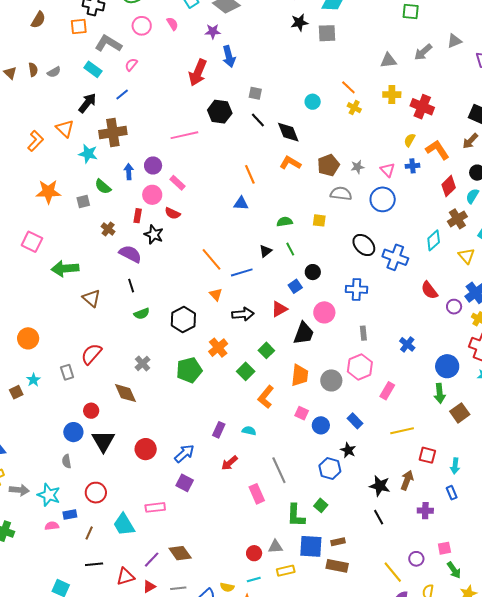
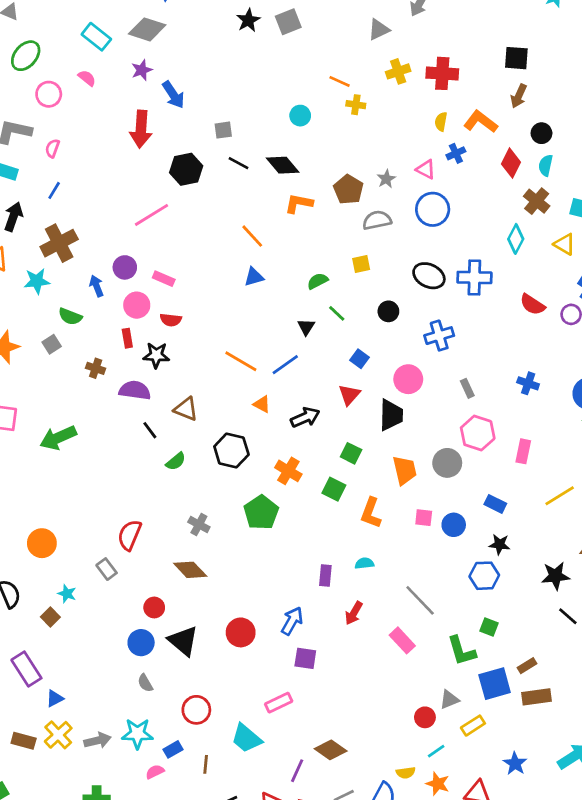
black circle: (313, 272) -> (388, 311), moved
brown triangle: (92, 298) -> (186, 409), moved

